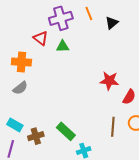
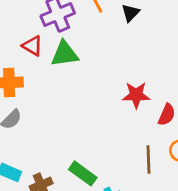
green triangle: (63, 46) -> (65, 54), size x1.5

